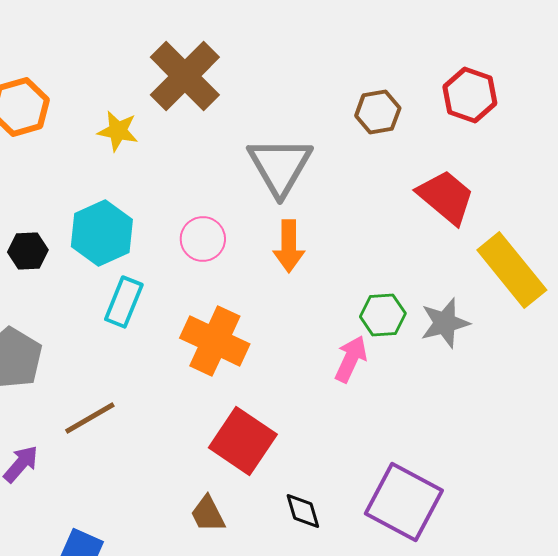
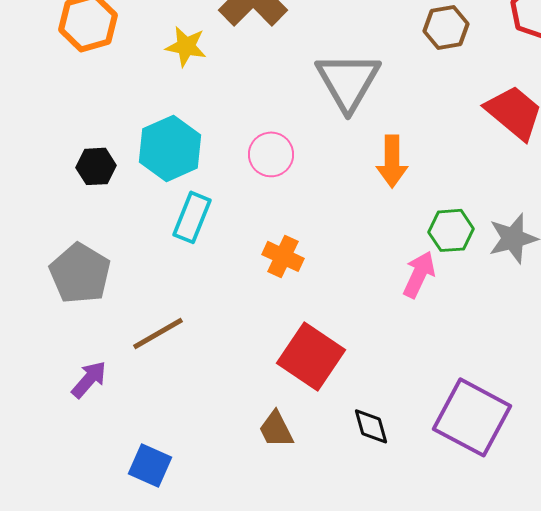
orange arrow: (289, 246) -> (392, 161), moved
orange cross: (215, 341) -> (283, 256), size x0.6

